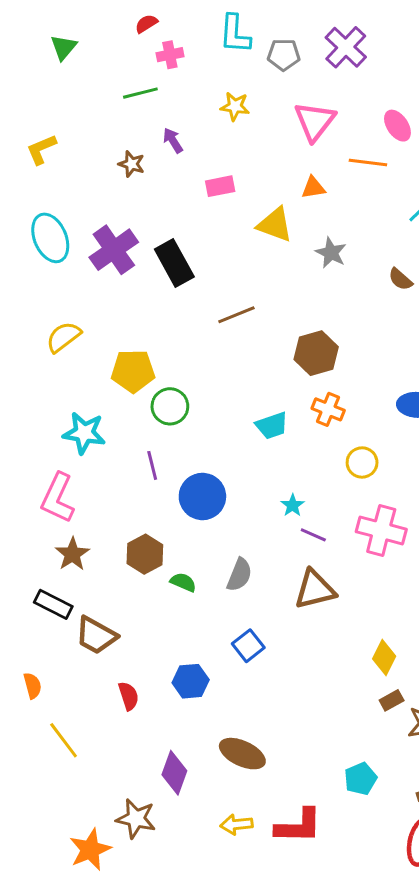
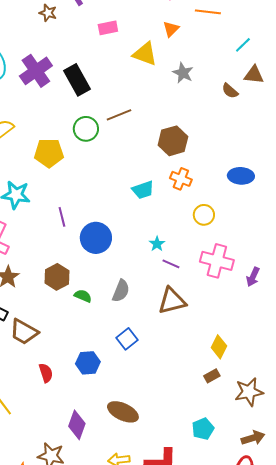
orange triangle: (313, 188) -> (171, 29), turned -36
green circle: (170, 406) -> (86, 129), moved
brown rectangle: (392, 700) -> (212, 376), moved

